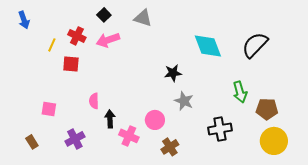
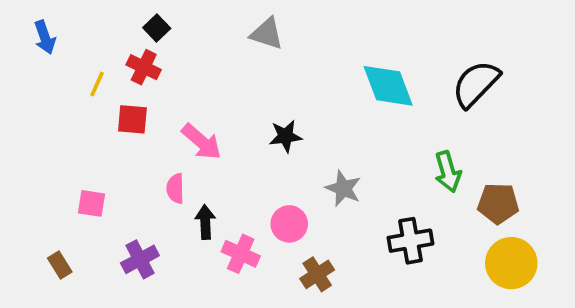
black square: (104, 15) -> (157, 28), moved
pink arrow: (108, 40) -> (202, 142), moved, turned -120
black star: (173, 73) -> (285, 136), moved

